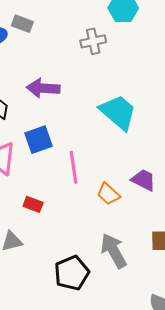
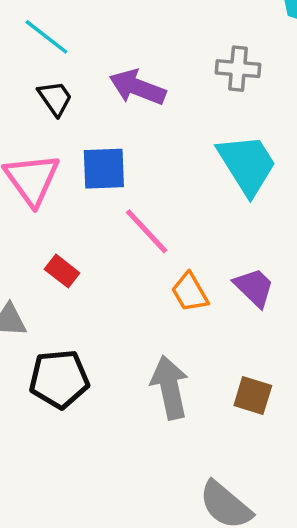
gray cross: (93, 41) -> (238, 69), moved
pink line: (73, 167) -> (147, 231), turned -52
black pentagon: (72, 273) -> (59, 379), moved

